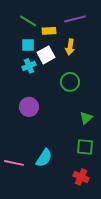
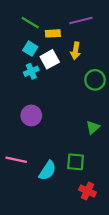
cyan square: (28, 45) -> (30, 49), turned 32
green circle: (70, 82) -> (95, 80), moved
green square: (85, 147) -> (76, 162), moved
pink line: (14, 163) -> (16, 160), moved

